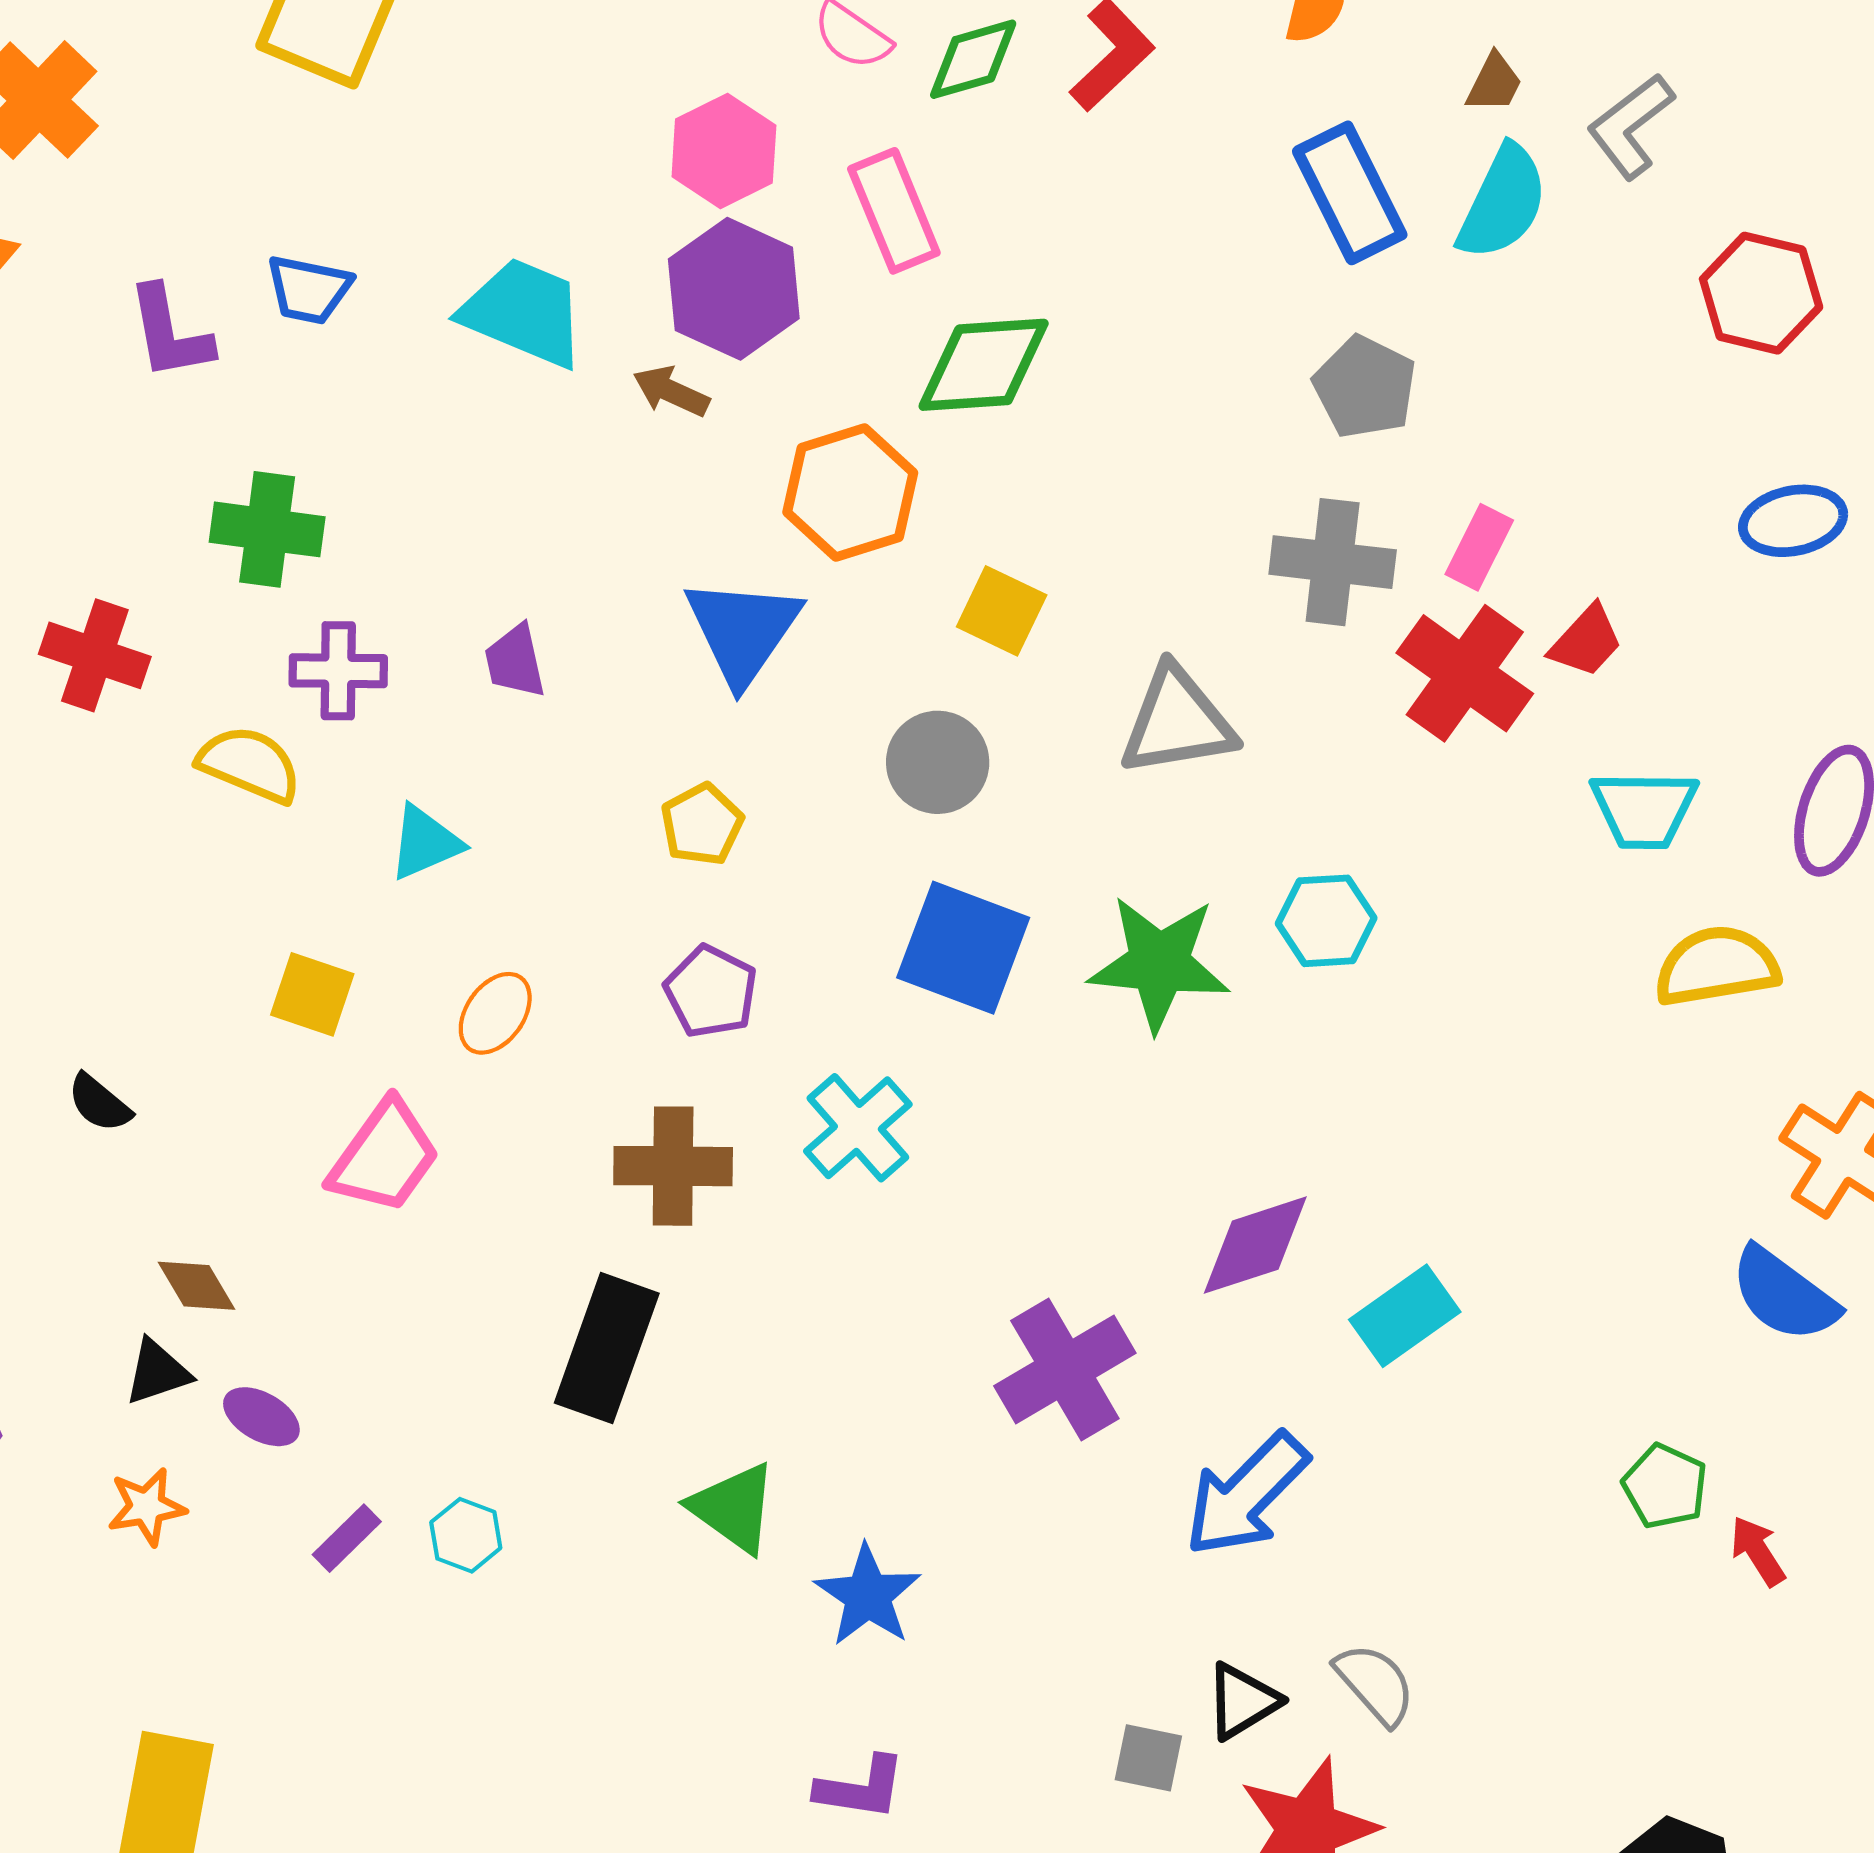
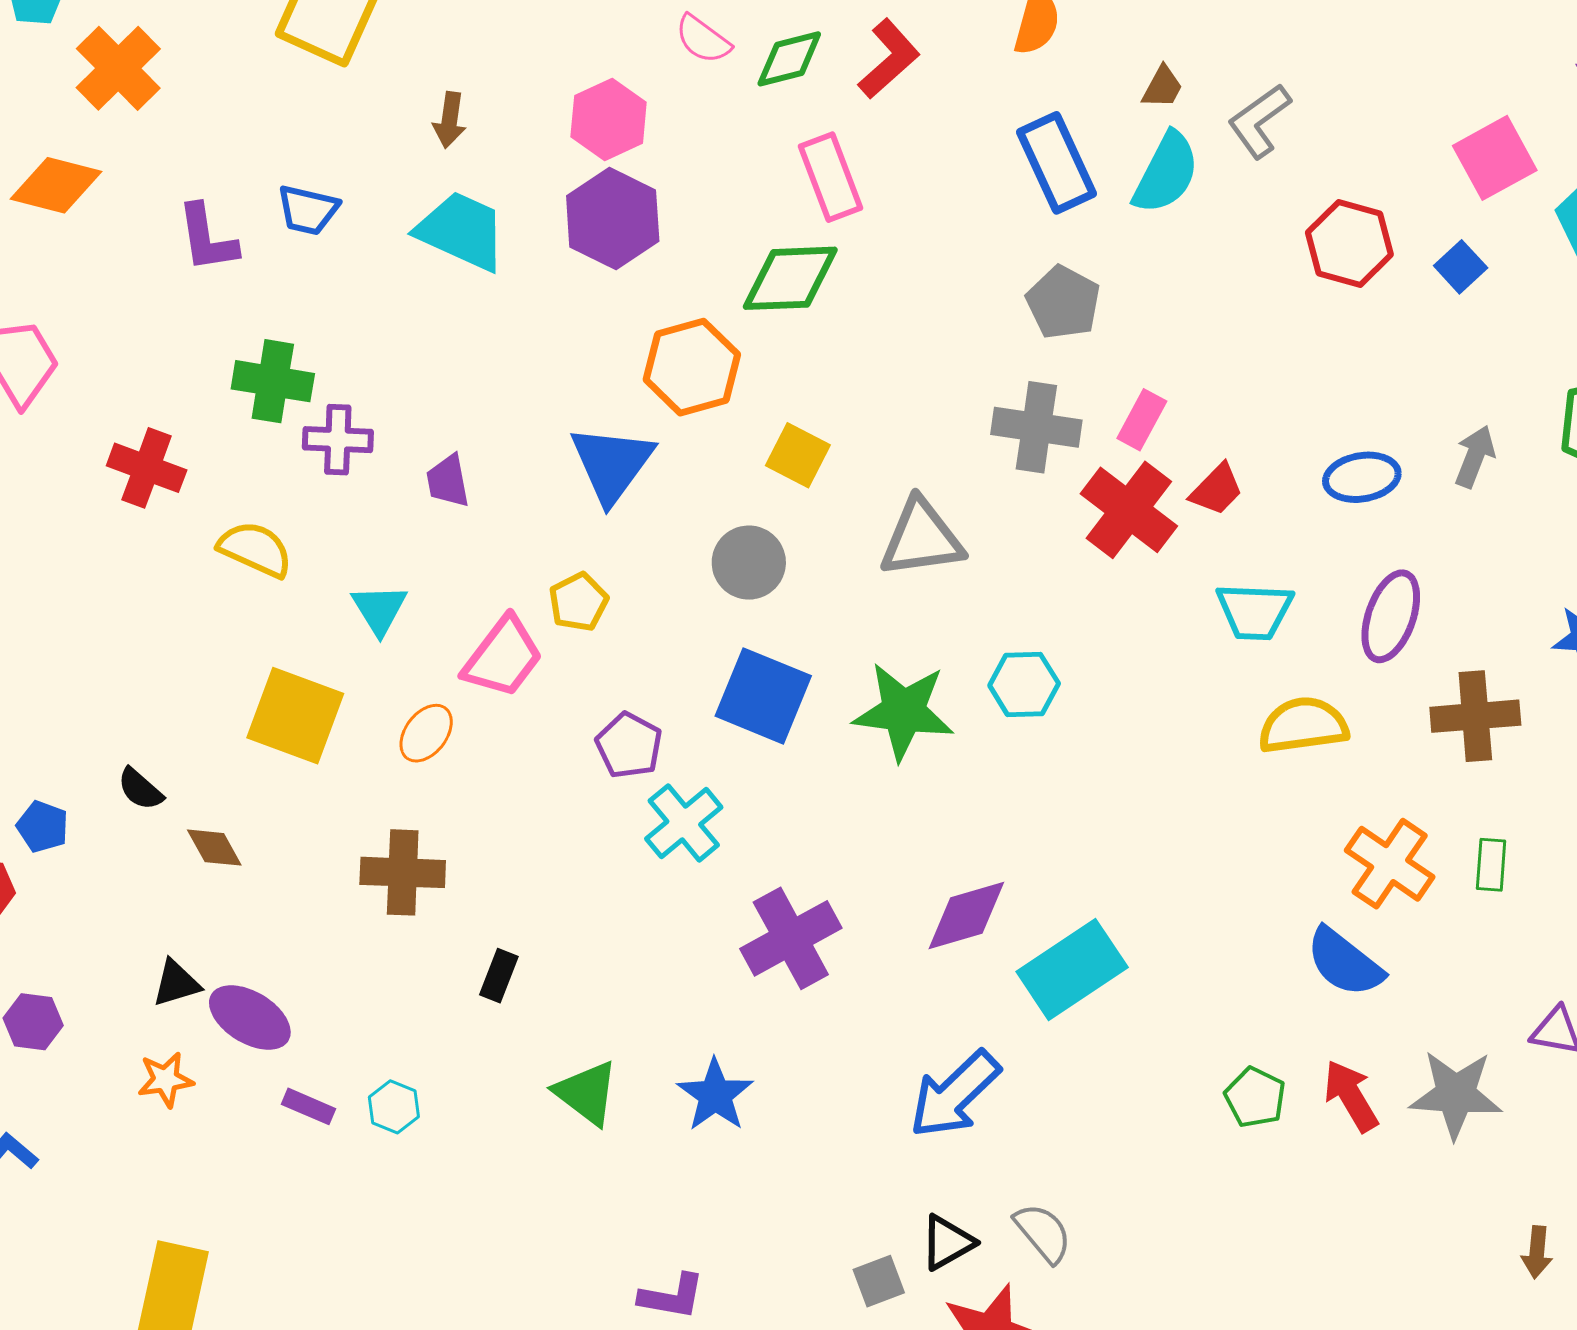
pink rectangle: (894, 211) -> (831, 177), moved
brown arrow: (671, 391) -> (450, 120), moved, turned -108
blue ellipse: (1793, 521) -> (1362, 477), moved
purple cross: (338, 671) -> (338, 440), moved
cyan triangle: (425, 843) -> (379, 609), turned -40
purple pentagon: (711, 992) -> (629, 745), moved
yellow square: (312, 994) -> (295, 716), size x1.6
pink trapezoid: (384, 1157) -> (503, 657), moved
brown cross: (673, 1166) -> (403, 872), moved
brown diamond: (196, 1286) -> (214, 848), moved
cyan rectangle: (1405, 1316) -> (1072, 969), size x1.4
black rectangle: (607, 1348) -> (499, 976), size x0.5
purple cross: (1065, 1370) -> (791, 938), moved
purple ellipse: (261, 1417) -> (250, 1018), size x1.5
purple rectangle: (347, 1538) -> (308, 1106), turned 66
red arrow: (1758, 1551) -> (1351, 1096), moved, size x1.4
blue star: (868, 1596) -> (715, 1095), moved
gray square: (1148, 1758) -> (879, 1281), turned -34

